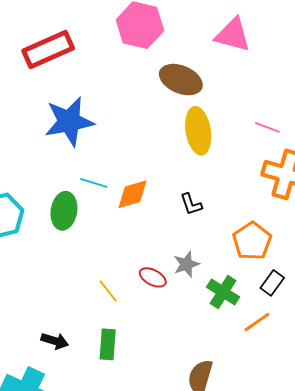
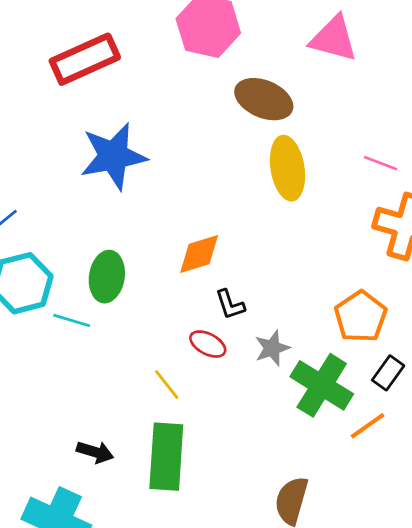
cyan line: (94, 183) -> (72, 320), moved
black L-shape: (191, 204) -> (230, 305), moved
red ellipse: (153, 277) -> (208, 344), moved
green cross: (223, 292) -> (322, 385), size x1.4
green rectangle: (108, 344) -> (166, 457), size x1.6

